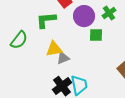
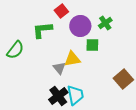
yellow triangle: (54, 49) -> (72, 59), moved
gray triangle: (63, 58) -> (59, 68), turned -48

